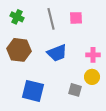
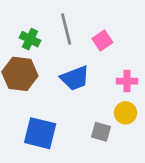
green cross: (17, 17) -> (30, 39), moved
pink square: (76, 18) -> (102, 41), moved, turned -32

